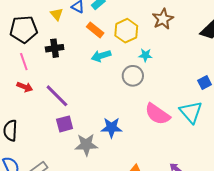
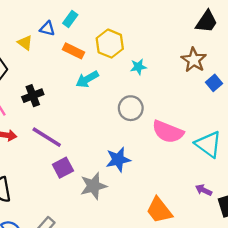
brown star: (163, 19) -> (194, 60), moved
black cross: (55, 48) -> (33, 96), moved
gray circle: (133, 76) -> (131, 108), moved
cyan triangle: (191, 112) -> (208, 144), moved

